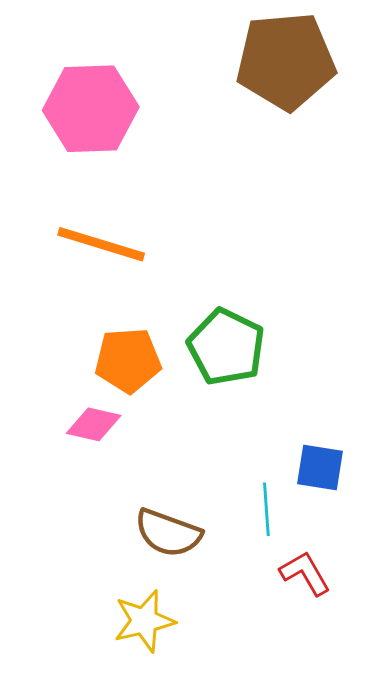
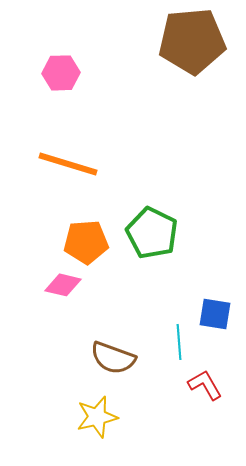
pink hexagon: (91, 109) -> (61, 73), size x0.6

